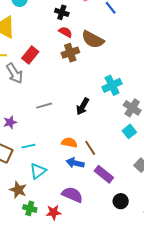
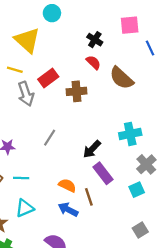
brown cross: (70, 53) -> (76, 91), moved
gray line: (44, 106) -> (50, 138), turned -56
purple rectangle: (104, 174) -> (103, 173), moved

